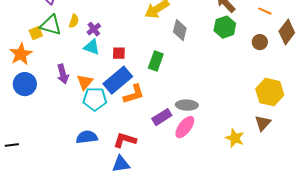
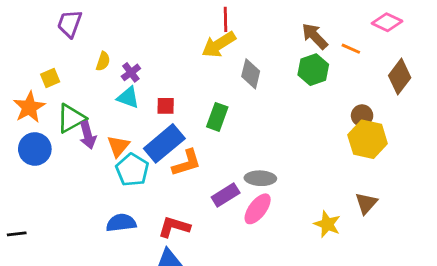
orange line: (265, 11) -> (351, 49), moved
green triangle: (51, 25) -> (71, 118), moved, turned -45
brown circle: (260, 42) -> (362, 116), moved
yellow hexagon: (270, 92) -> (368, 139), moved
cyan pentagon: (95, 99) -> (132, 170), turned 30

